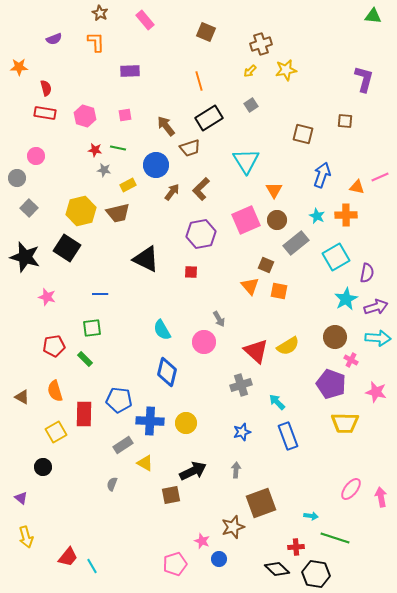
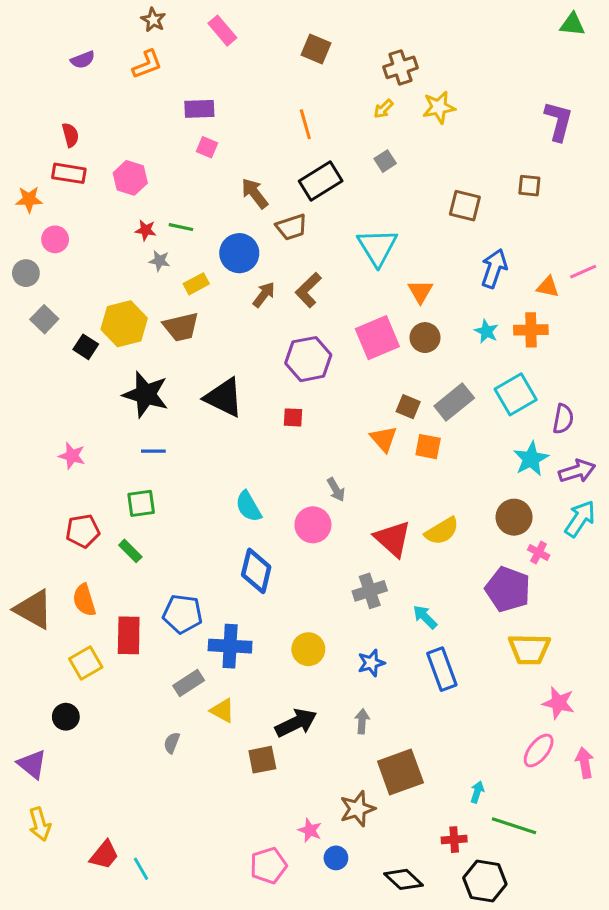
orange L-shape: (96, 42) -> (147, 64), turned 70
orange star: (19, 67) -> (29, 199), moved
pink square: (125, 115) -> (207, 147), moved, turned 32
gray rectangle: (296, 243) -> (454, 402), moved
black square: (67, 248) -> (86, 347), moved, size x0.6
black star: (25, 257) -> (146, 394), moved
cyan arrow: (378, 338) -> (580, 519), turned -60
pink star: (376, 392) -> (559, 703), moved
brown triangle: (22, 397) -> (34, 609), size x1.8
yellow circle: (186, 423) -> (308, 649), moved
purple triangle: (21, 498) -> (32, 764), size x1.5
cyan arrow: (311, 516) -> (477, 792), turned -80
black diamond: (277, 569) -> (404, 879), moved

